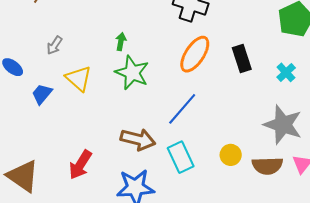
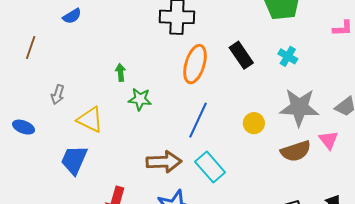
green star: (132, 73) -> (140, 99), size x0.7
blue trapezoid: (42, 94) -> (74, 160), moved, size x1.4
yellow circle: (231, 155) -> (254, 123), moved

